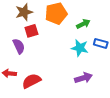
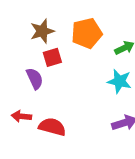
red semicircle: (31, 81) -> (52, 127), turned 42

